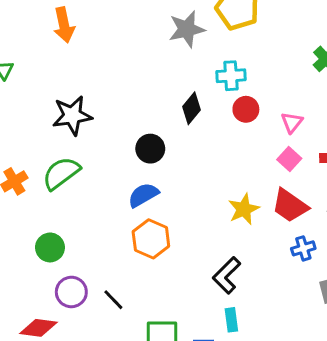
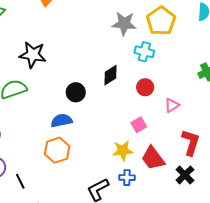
cyan cross: (231, 76) -> (144, 52), moved
pink square: (289, 159) -> (139, 125), moved
blue cross: (303, 248) -> (127, 178), moved

